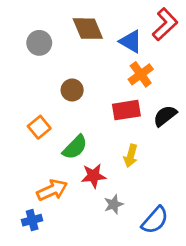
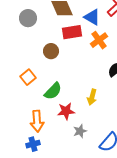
red rectangle: (126, 110) -> (72, 32), moved
orange arrow: (52, 190) -> (37, 121), turned 110
blue cross: (32, 220) -> (33, 144), moved

